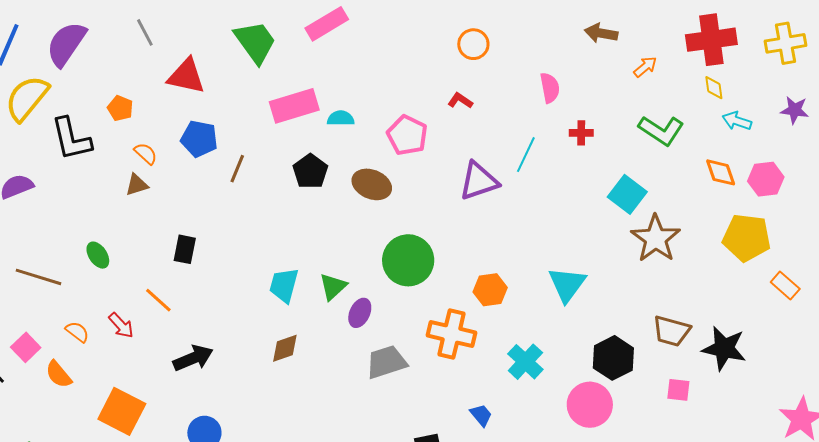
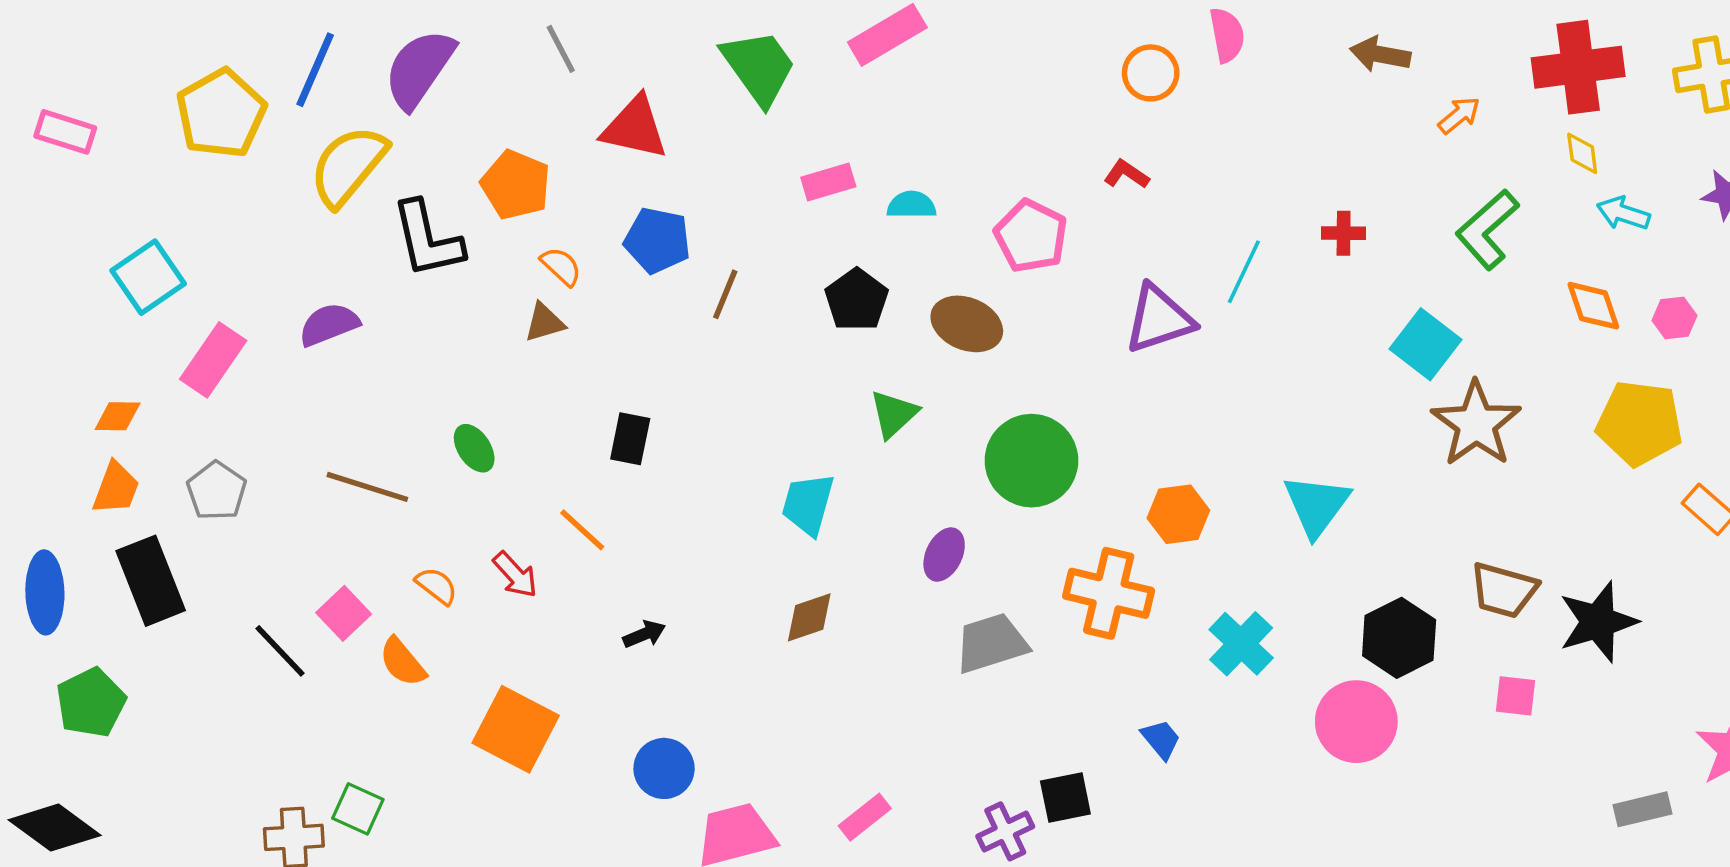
pink semicircle: (550, 88) -> (1227, 35), moved
pink rectangle: (294, 106) -> (828, 182), size x0.6
orange pentagon: (120, 108) -> (516, 185), size x1.5
green L-shape: (661, 130) -> (1487, 229), turned 105
pink hexagon: (766, 179) -> (1675, 318), size x0.7
green triangle: (333, 287) -> (894, 414), moved
black star: (724, 348) -> (1598, 622), turned -30
black arrow: (193, 358) -> (644, 634), size x0.6

